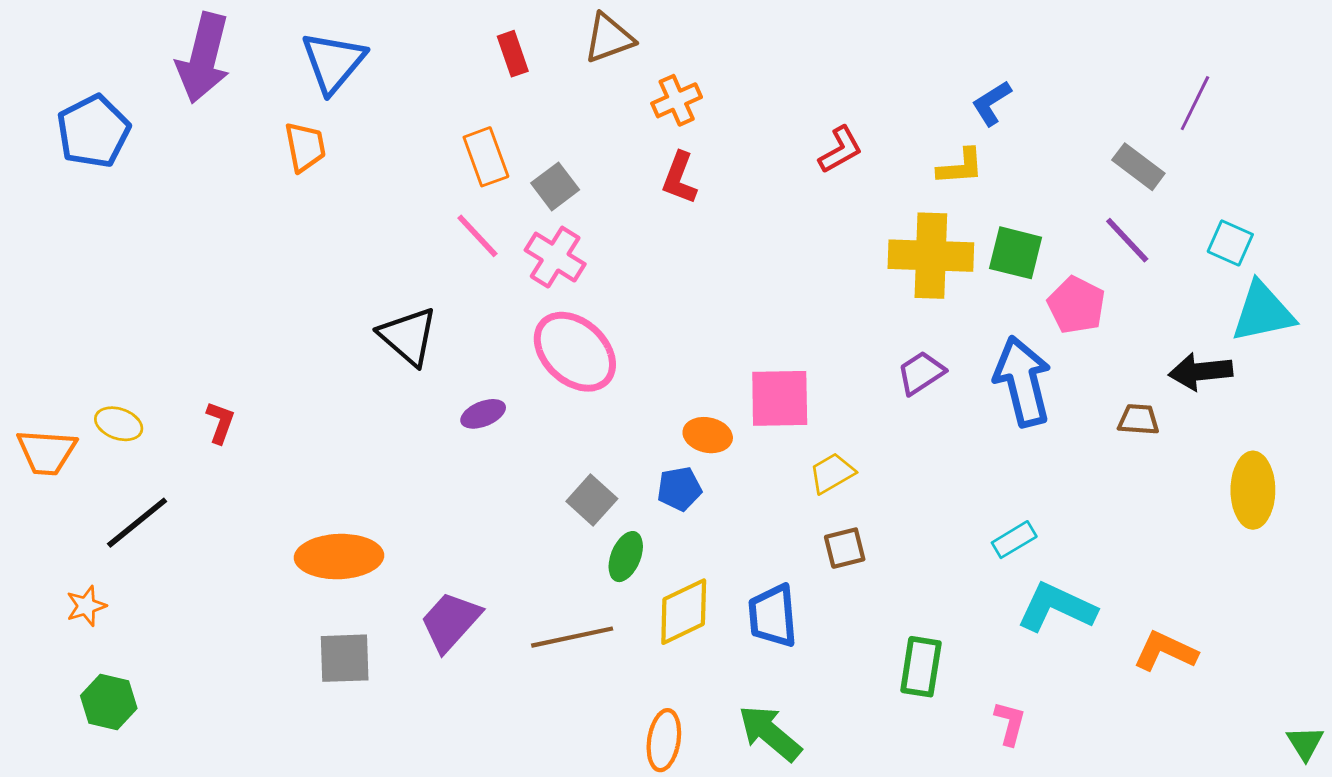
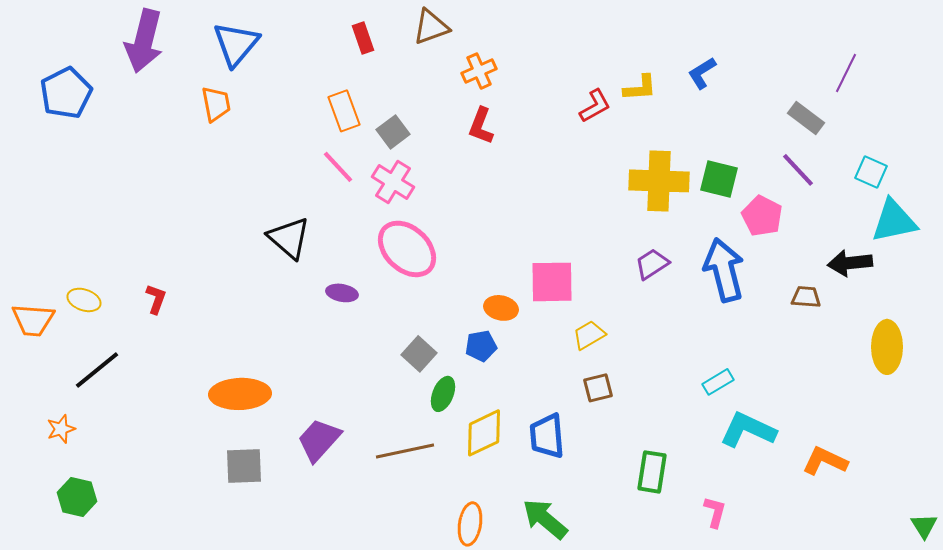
yellow L-shape: (961, 167) -> (640, 88), moved
purple ellipse: (483, 414) -> (342, 293), turned 32

